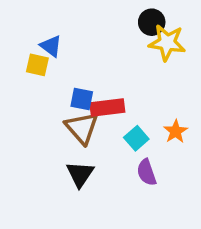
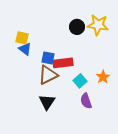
black circle: (152, 22) -> (77, 27), moved
blue triangle: (51, 46) -> (25, 49), moved
brown triangle: (82, 128) -> (48, 75), turned 45

